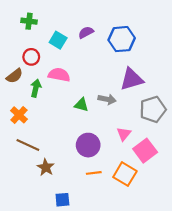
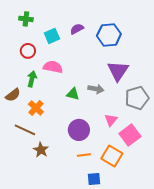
cyan square: (58, 40) -> (52, 36), turned 35
brown semicircle: (15, 76) -> (13, 95), moved
purple triangle: (132, 79) -> (118, 71), turned -40
orange cross: (19, 115) -> (36, 108), moved
blue square: (62, 200) -> (94, 179), moved

